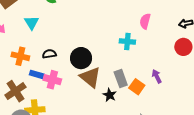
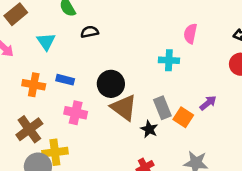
black semicircle: (49, 54) -> (90, 32), moved
blue rectangle: (37, 74) -> (65, 80), moved
purple arrow: (157, 76) -> (208, 103), turned 80

